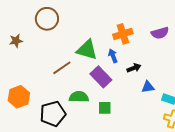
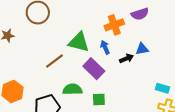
purple semicircle: (160, 33) -> (140, 14), moved
blue triangle: (148, 87) -> (142, 49), moved

